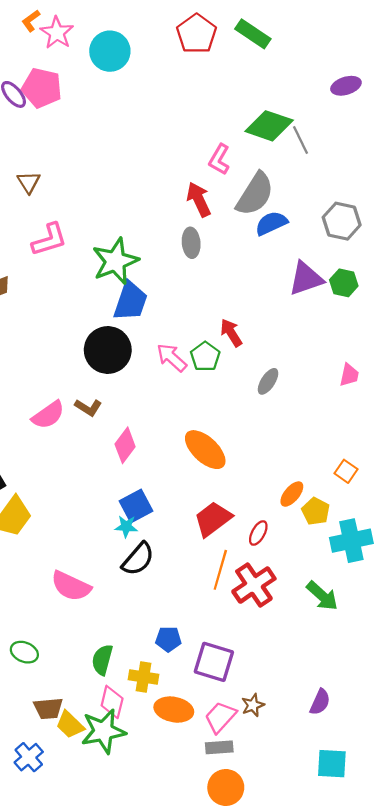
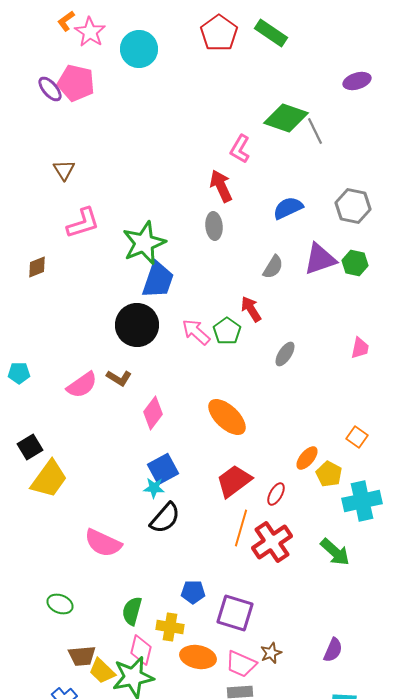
gray semicircle: (255, 194) -> (273, 267), moved, size x0.6
pink trapezoid: (220, 717) -> (241, 664), turned -108

